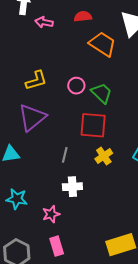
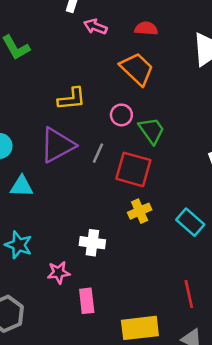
orange trapezoid: (102, 44) -> (137, 69), moved
gray line: (65, 155) -> (98, 153), moved
pink rectangle: (57, 246) -> (87, 301), moved

